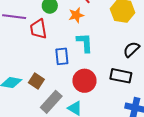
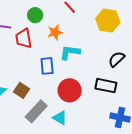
orange star: (76, 15) -> (55, 32), moved
cyan L-shape: (85, 43) -> (70, 52), turned -80

